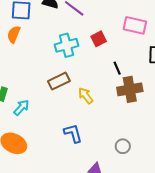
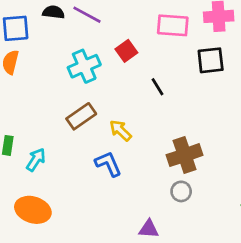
brown cross: (130, 89) -> (185, 155), moved
blue L-shape: (73, 133) -> (108, 164), moved

